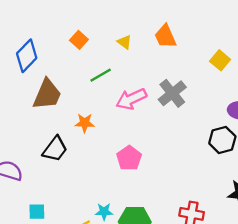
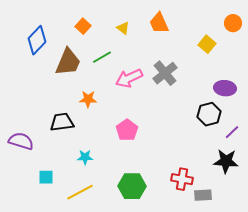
brown trapezoid: (47, 94) -> (68, 62), moved
black trapezoid: (55, 149) -> (62, 122), turned -135
cyan star: (104, 212) -> (85, 157), moved

